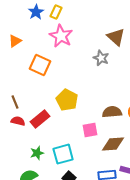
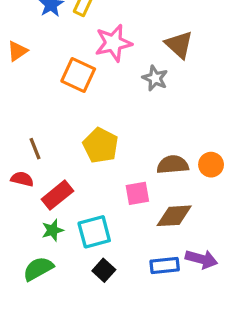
pink star: (61, 36) -> (113, 43), moved, turned 30
orange square: (40, 65) -> (78, 75), moved
brown line: (15, 102) -> (35, 149), moved
red rectangle: (40, 119) -> (57, 195), moved

